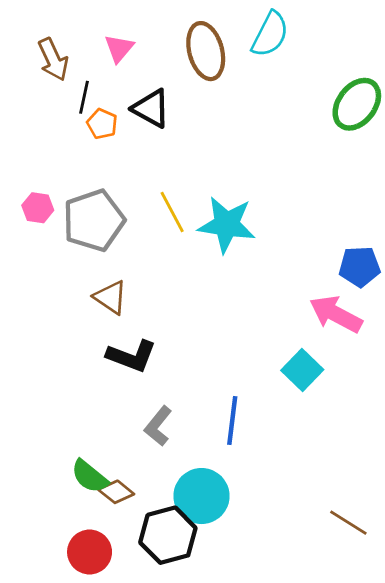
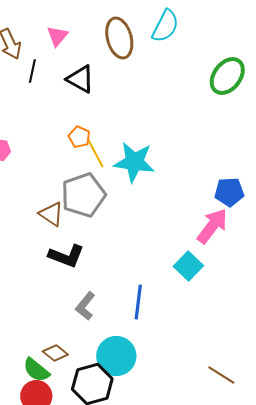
orange pentagon: (102, 124) -> (79, 137), moved
gray pentagon: (94, 220) -> (83, 195), moved
pink arrow: (336, 314) -> (212, 226), turned 99
green semicircle: (90, 476) -> (36, 370), moved

